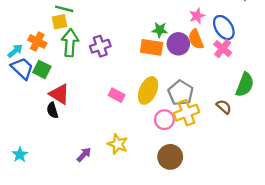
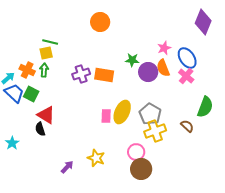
green arrow: (70, 43) -> (44, 70), moved, size x0.6
orange rectangle: (152, 47) -> (104, 75), moved
pink rectangle: (117, 95) -> (106, 116), moved, turned 64
pink circle: (164, 120) -> (136, 152), moved
cyan star: (20, 155) -> (12, 143), moved

